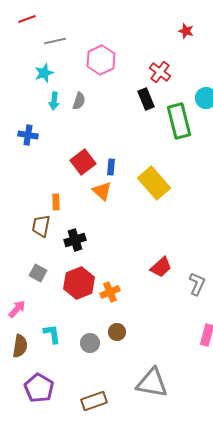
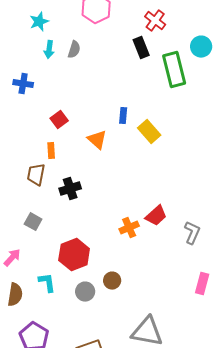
red square: (83, 162) -> (59, 120), moved, size x0.7
blue rectangle: (111, 167) -> (123, 116), moved
yellow rectangle: (154, 183) -> (149, 132), size x0.7
red hexagon: (79, 283) -> (74, 255), moved
orange cross: (110, 292) -> (129, 228), moved

